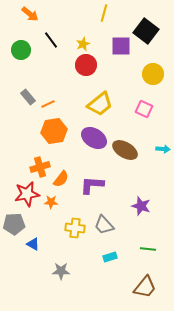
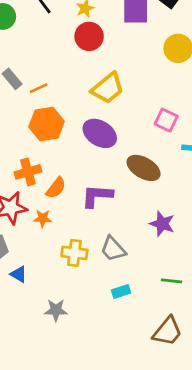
pink square: (144, 109) -> (166, 120), moved
brown ellipse: (125, 150) -> (144, 168), moved

